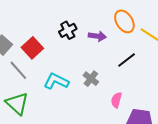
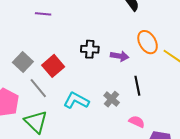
black cross: (68, 30) -> (90, 49), turned 30
black line: (127, 60) -> (137, 86), moved, turned -66
pink semicircle: (116, 100) -> (137, 122), turned 98

